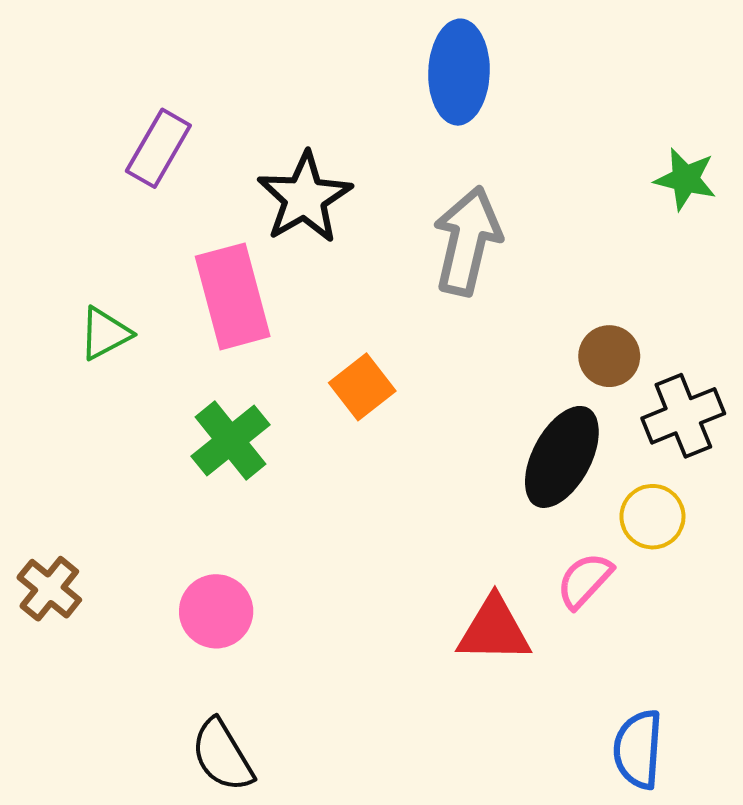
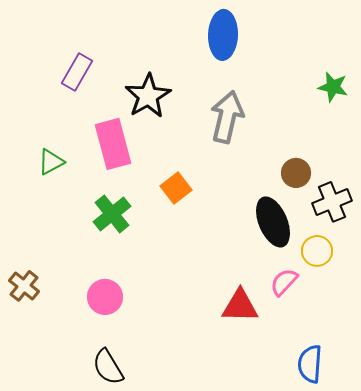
black ellipse: (562, 457) -> (273, 222), turned -51

